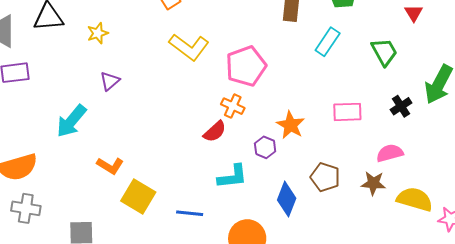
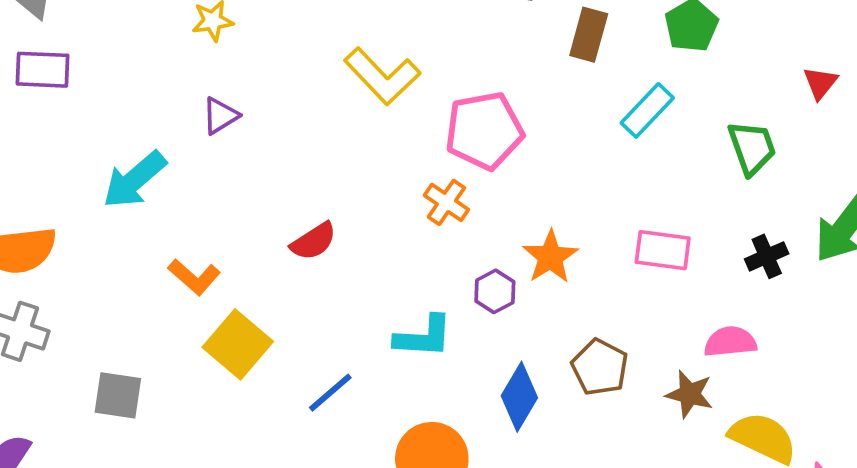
red semicircle: (215, 131) -> (313, 241), moved
blue line: (190, 213) -> (330, 393), turned -56

